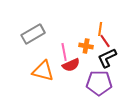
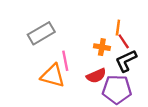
pink line: (64, 52) -> (65, 61), moved
red semicircle: (71, 65) -> (96, 76), moved

